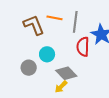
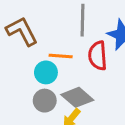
orange line: (55, 18) -> (61, 56), moved
gray circle: (29, 68) -> (45, 101), moved

